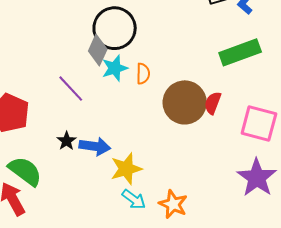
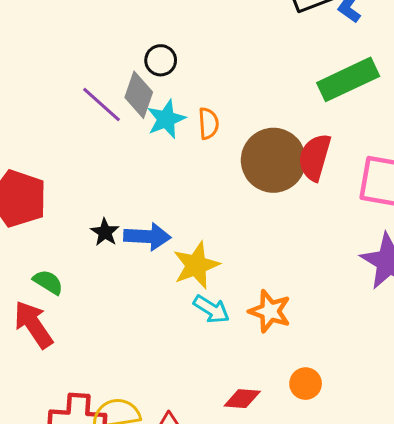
black circle: (115, 28) -> (161, 60), size x0.5
purple line: (71, 89) -> (101, 105), moved
red semicircle: (213, 103) -> (315, 157), size x1.4
green semicircle: (25, 171) -> (48, 282), size x0.6

